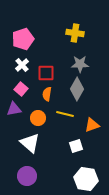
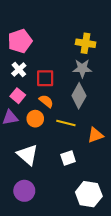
yellow cross: (75, 33) -> (86, 43), moved
orange semicircle: (47, 94) -> (46, 101), turned 120
orange circle: (38, 118) -> (35, 119), moved
white square: (76, 146) -> (68, 158), moved

